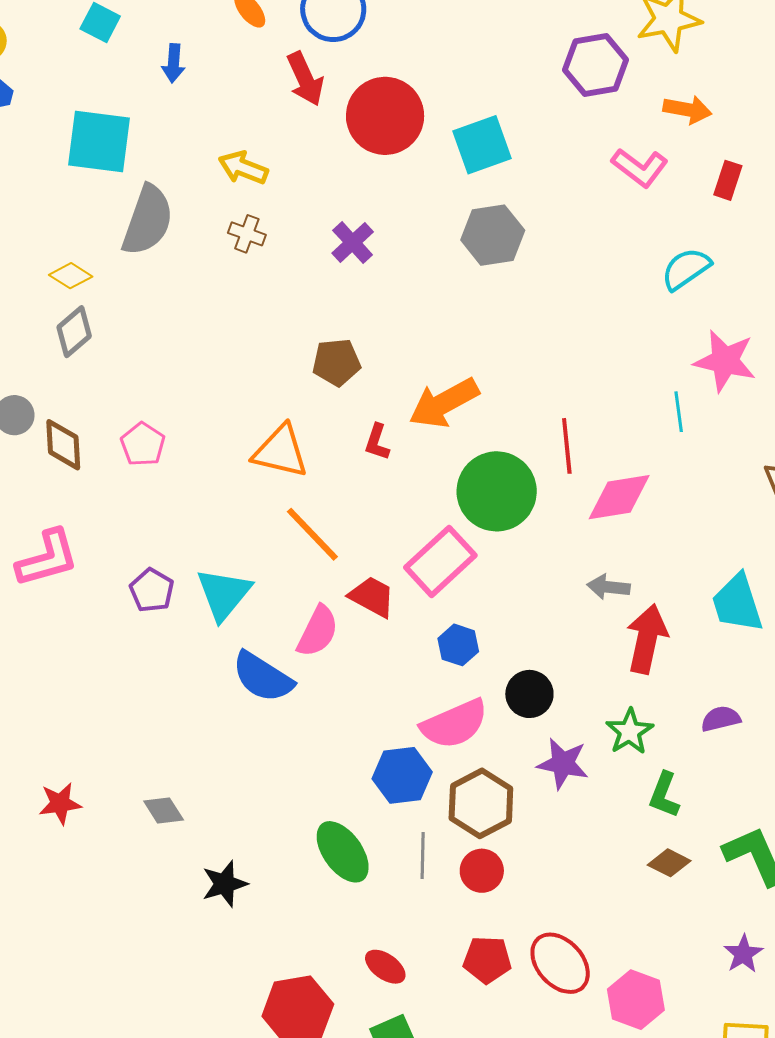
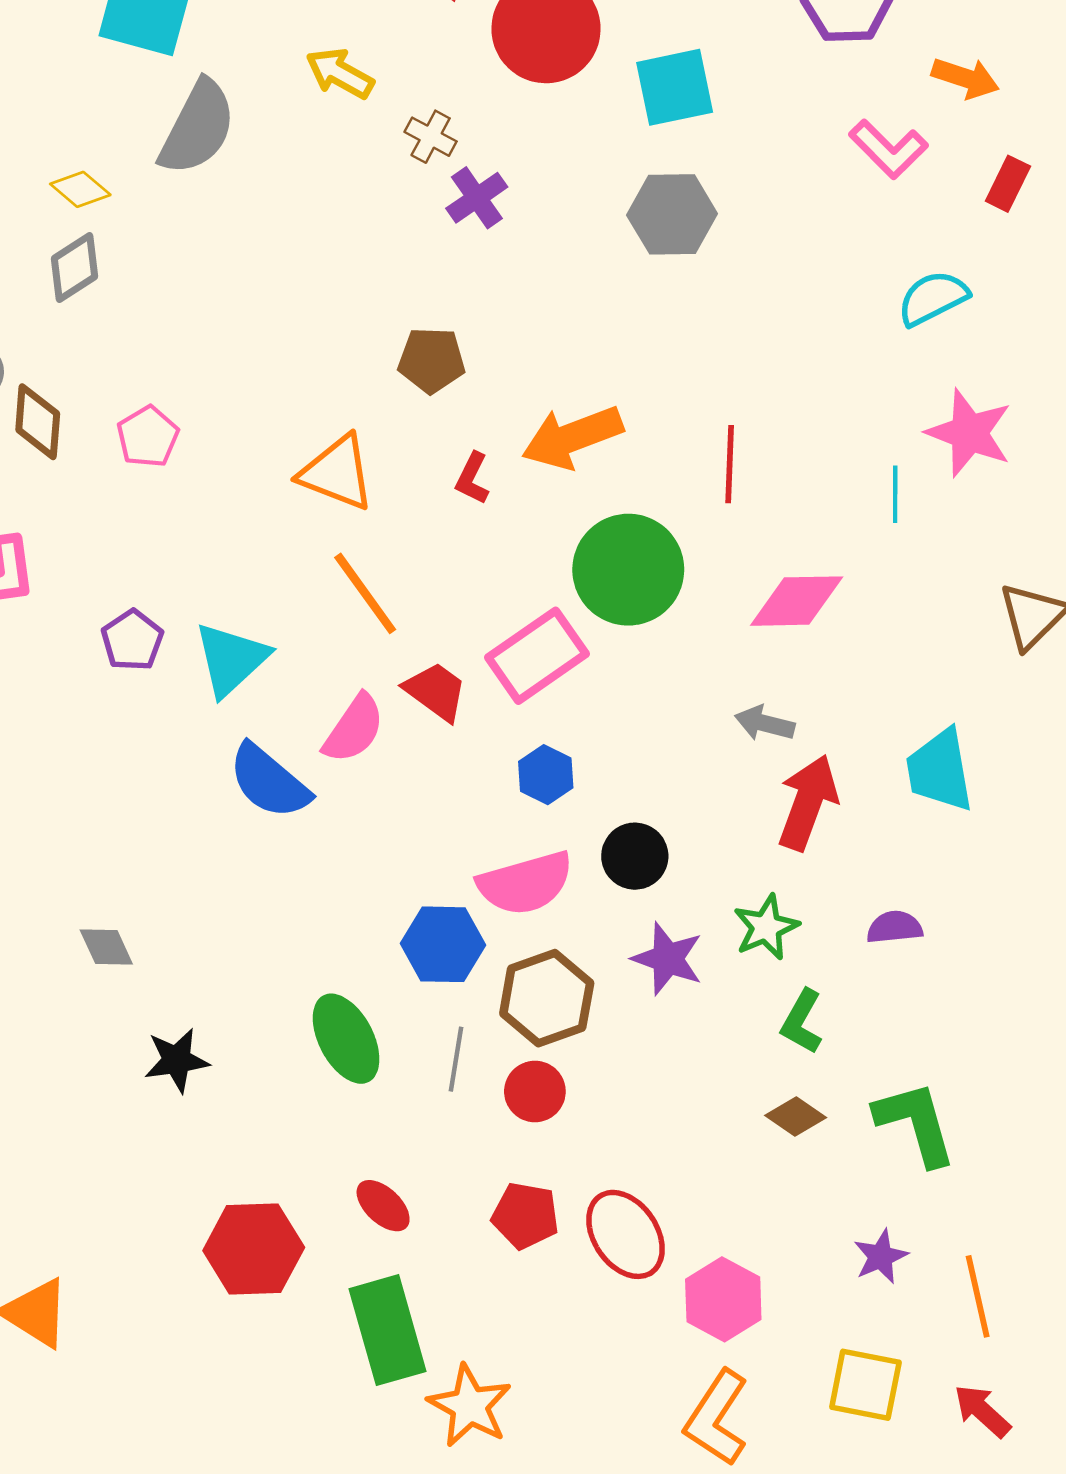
brown cross: (247, 234) -> (431, 137), moved
red line: (567, 446) -> (730, 464), moved

